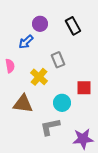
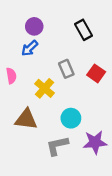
purple circle: (40, 24) -> (34, 26), moved
red square: (84, 88) -> (96, 73), moved, turned 35
purple star: (83, 139) -> (95, 142), moved

